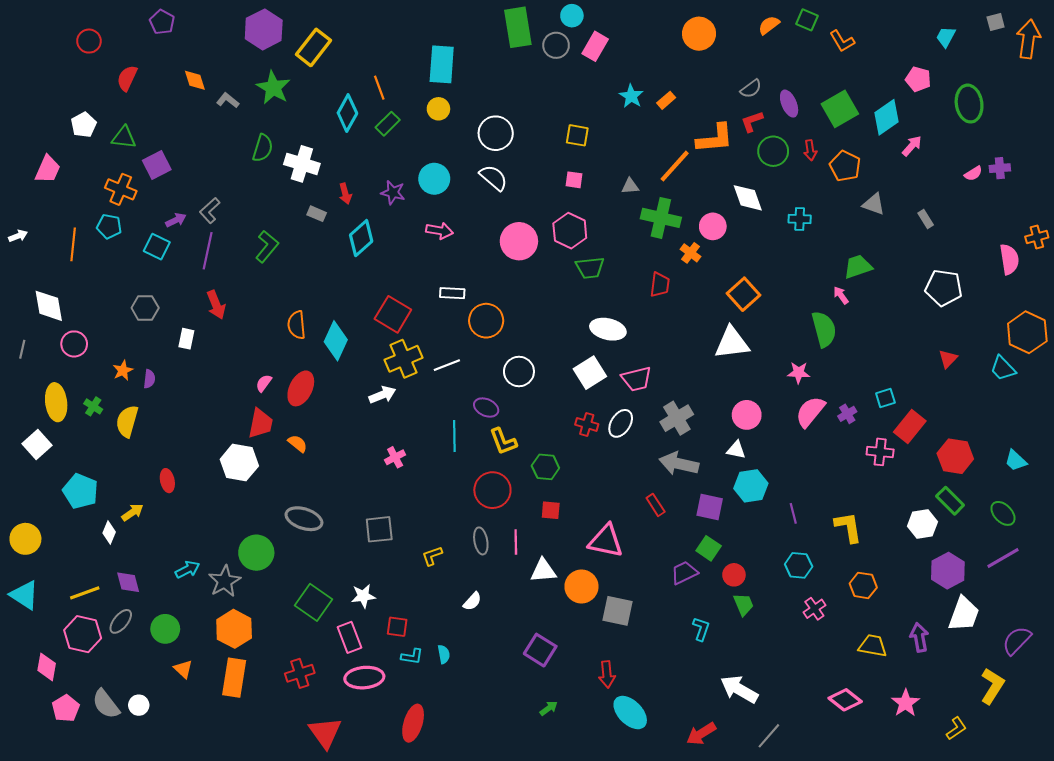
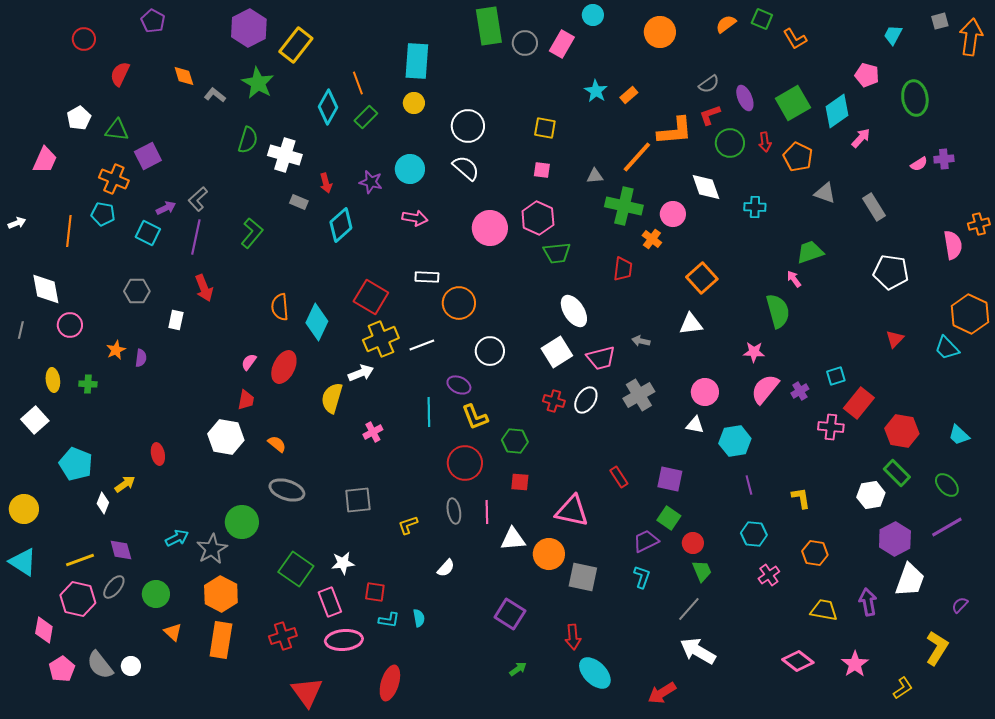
cyan circle: (572, 16) -> (593, 15), moved
gray rectangle: (926, 219) -> (874, 207), size x1.5
white ellipse: (608, 329) -> (574, 311), turned 44
white triangle: (732, 343) -> (691, 324), size x0.7
yellow ellipse: (56, 402) -> (53, 380), size x0.7
green cross: (93, 406) -> (88, 384), turned -30
yellow semicircle: (127, 421) -> (332, 398), moved
red trapezoid: (261, 423) -> (246, 400), size x0.7
orange semicircle: (298, 444) -> (277, 444), moved
gray arrow: (679, 464) -> (641, 341), moved, size x0.5
cyan hexagon: (751, 486) -> (735, 441), moved
yellow L-shape: (848, 527) -> (801, 498), size x0.7
cyan L-shape: (701, 629) -> (642, 577), moved
purple semicircle: (1017, 641) -> (960, 605), size x0.6
gray line: (769, 736) -> (689, 609), moved

